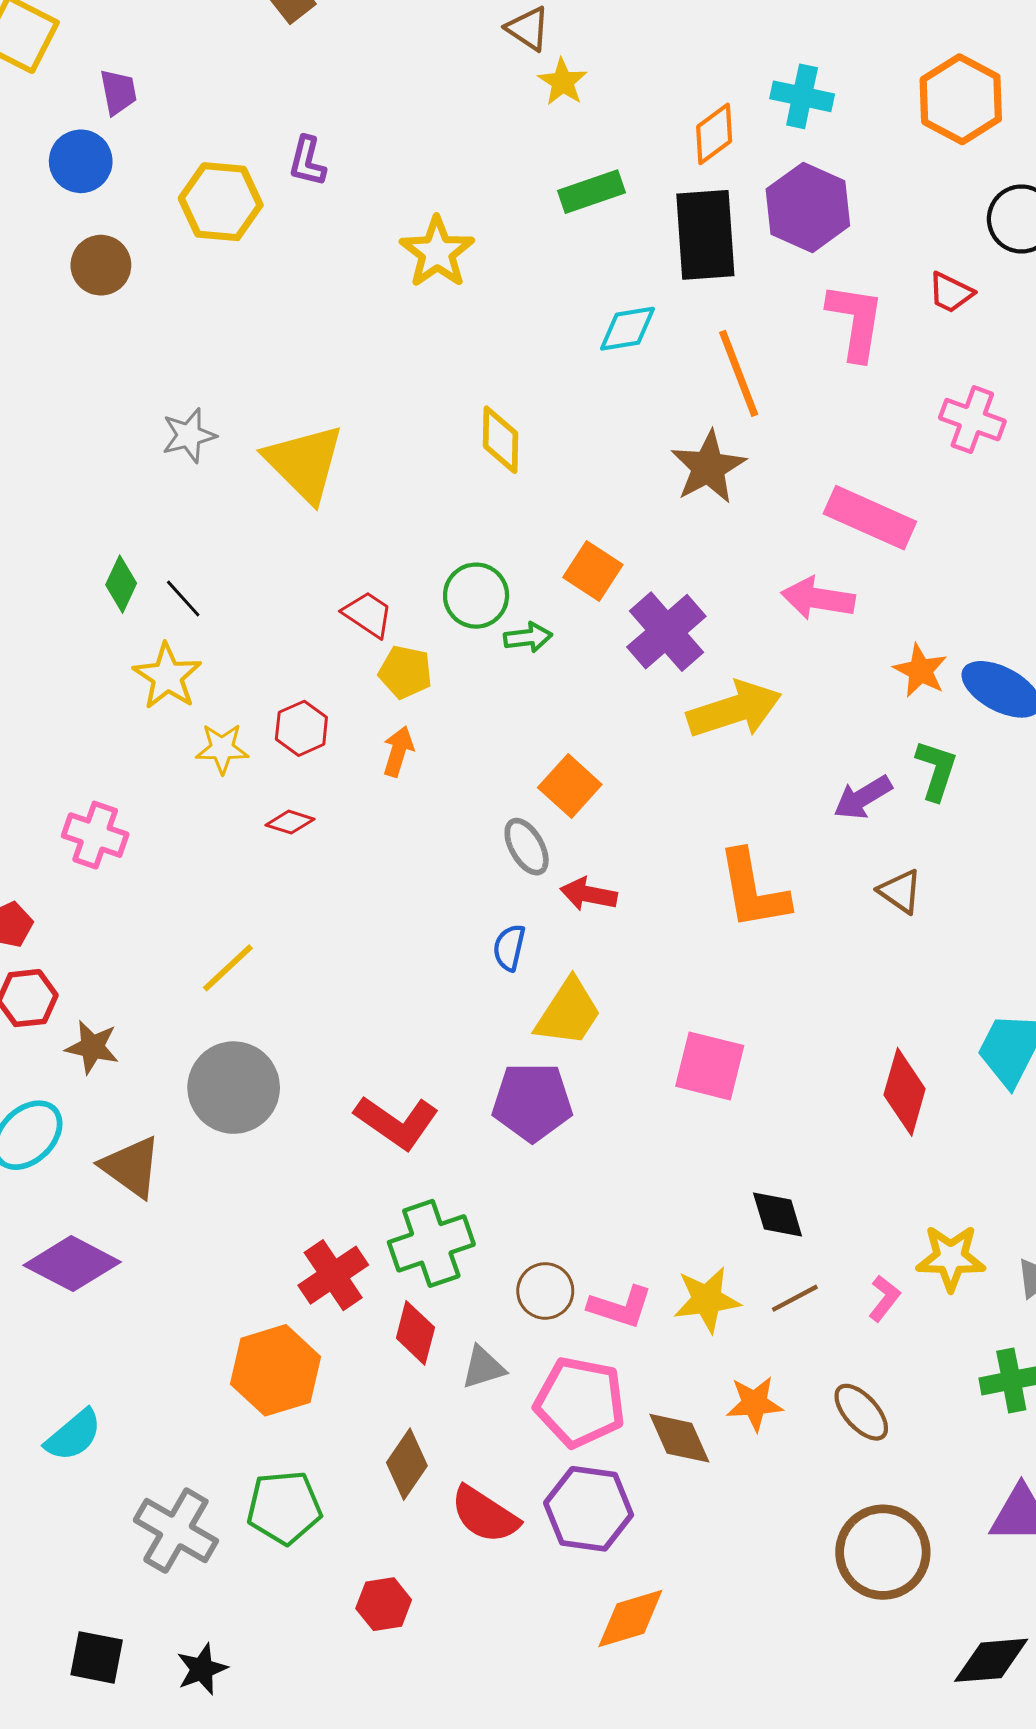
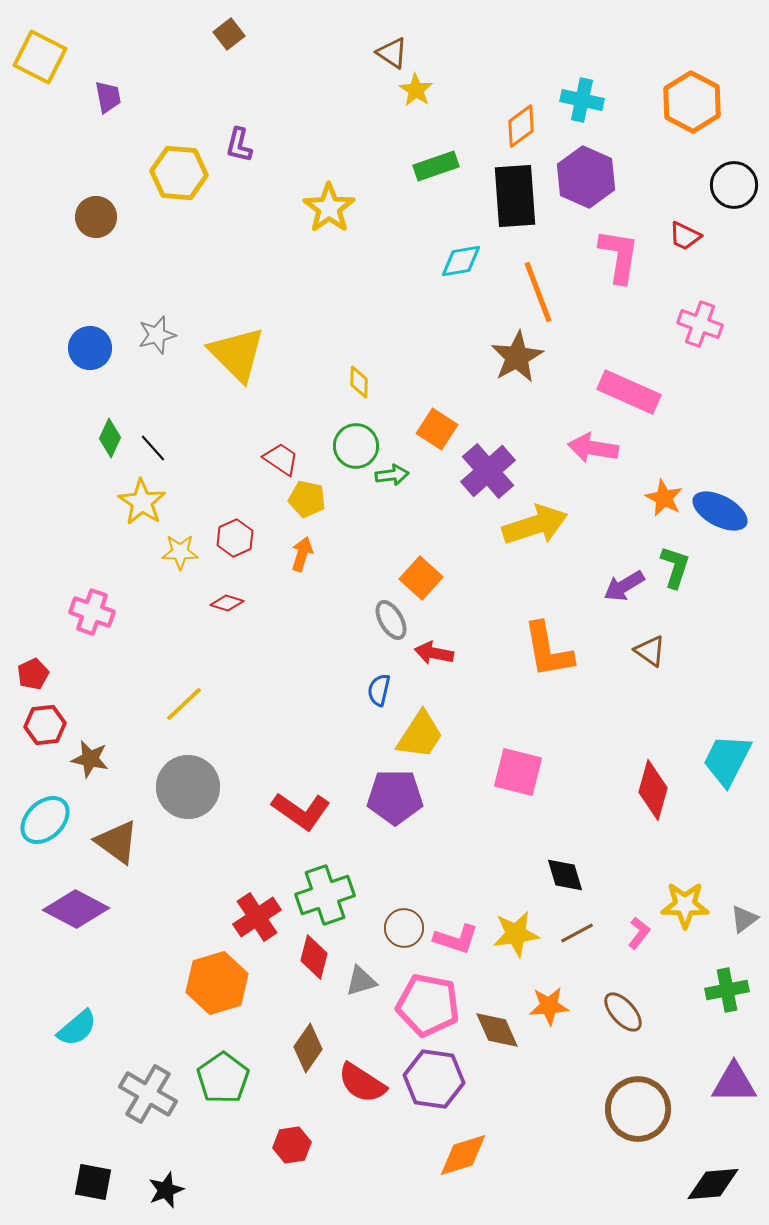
blue circle: (81, 161) -> (90, 348), moved
yellow diamond: (501, 440) -> (359, 382), moved, size x0.7
green pentagon: (284, 1507) -> (223, 1078), turned -30

